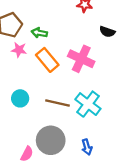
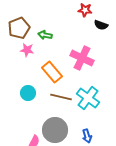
black semicircle: (107, 32) -> (101, 25), moved
orange rectangle: (47, 60) -> (52, 72), moved

